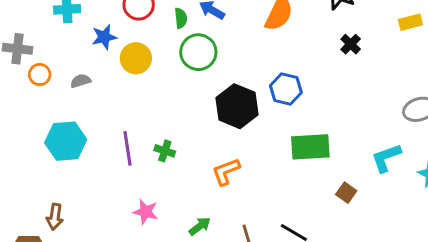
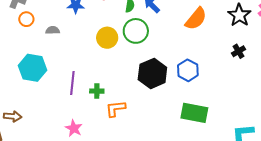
yellow circle: (136, 58) -> (107, 38), moved
green cross: (165, 151) -> (97, 91), turned -32
orange L-shape: (226, 172) -> (115, 109), moved
brown arrow: (55, 217) -> (13, 116), turned -108

